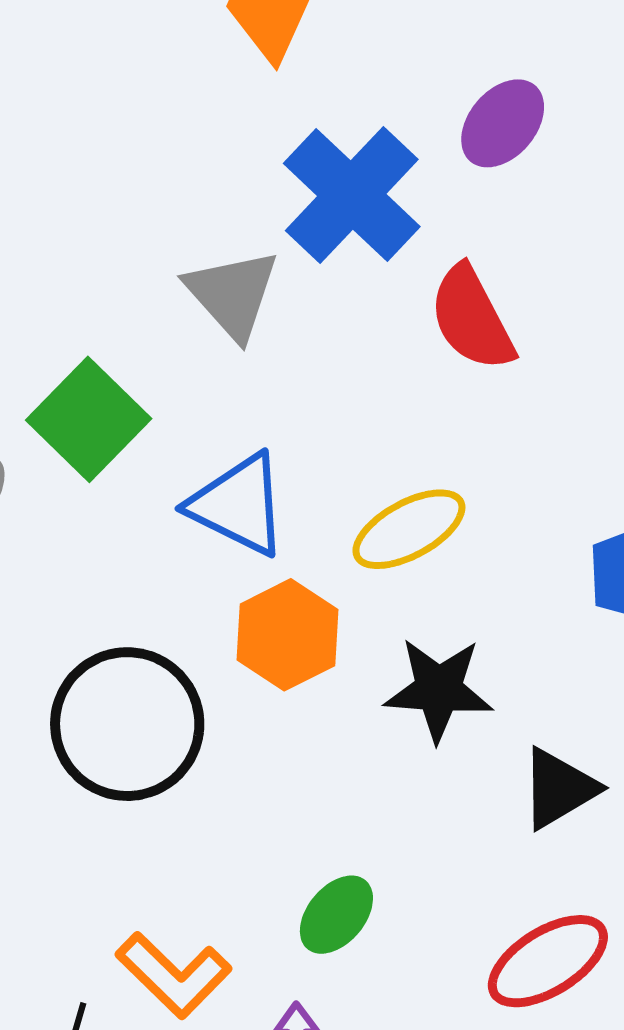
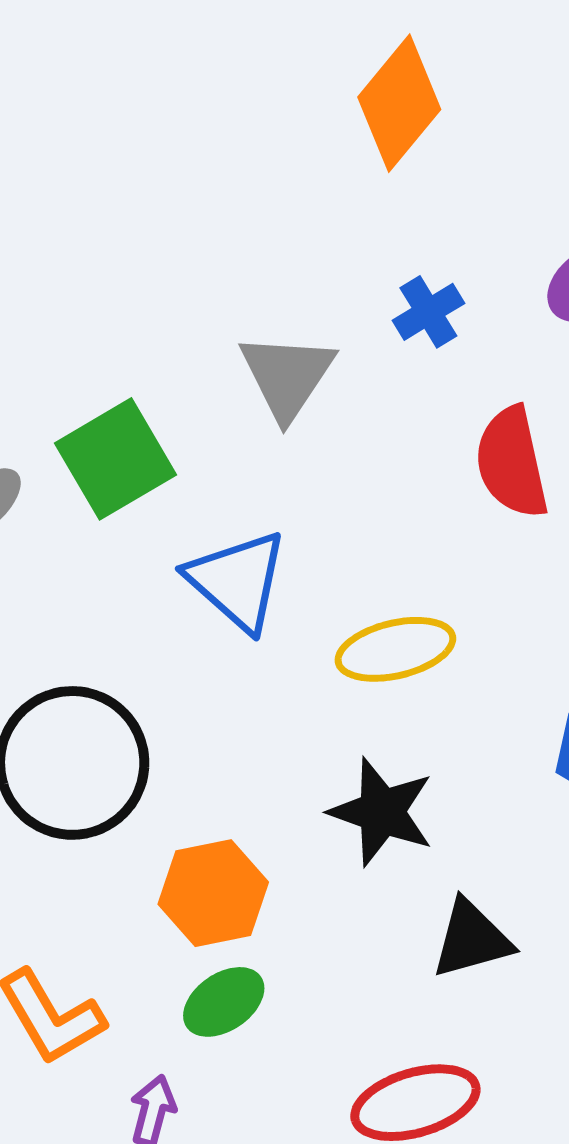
blue cross: (352, 195) -> (428, 312), size x0.5
orange hexagon: (288, 635) -> (213, 893), moved

